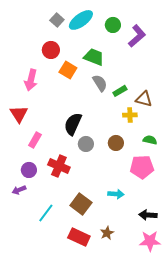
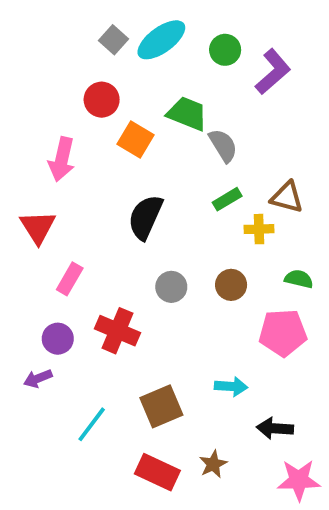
gray semicircle: (100, 83) -> (223, 145), moved
green rectangle: (120, 91) -> (227, 199), moved
black semicircle: (73, 124) -> (145, 217), moved
brown square: (81, 204) -> (161, 406), turned 30
black arrow: (148, 215) -> (275, 428), moved

